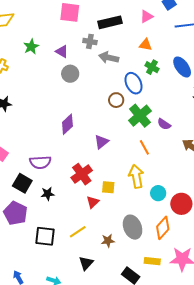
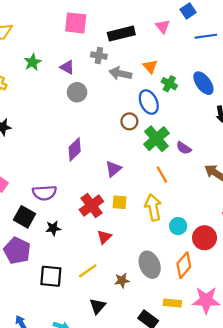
pink triangle: (147, 16) -> (163, 26), turned -40
orange triangle: (146, 45) -> (150, 67), moved, turned 40
yellow square: (108, 187) -> (120, 202), moved

